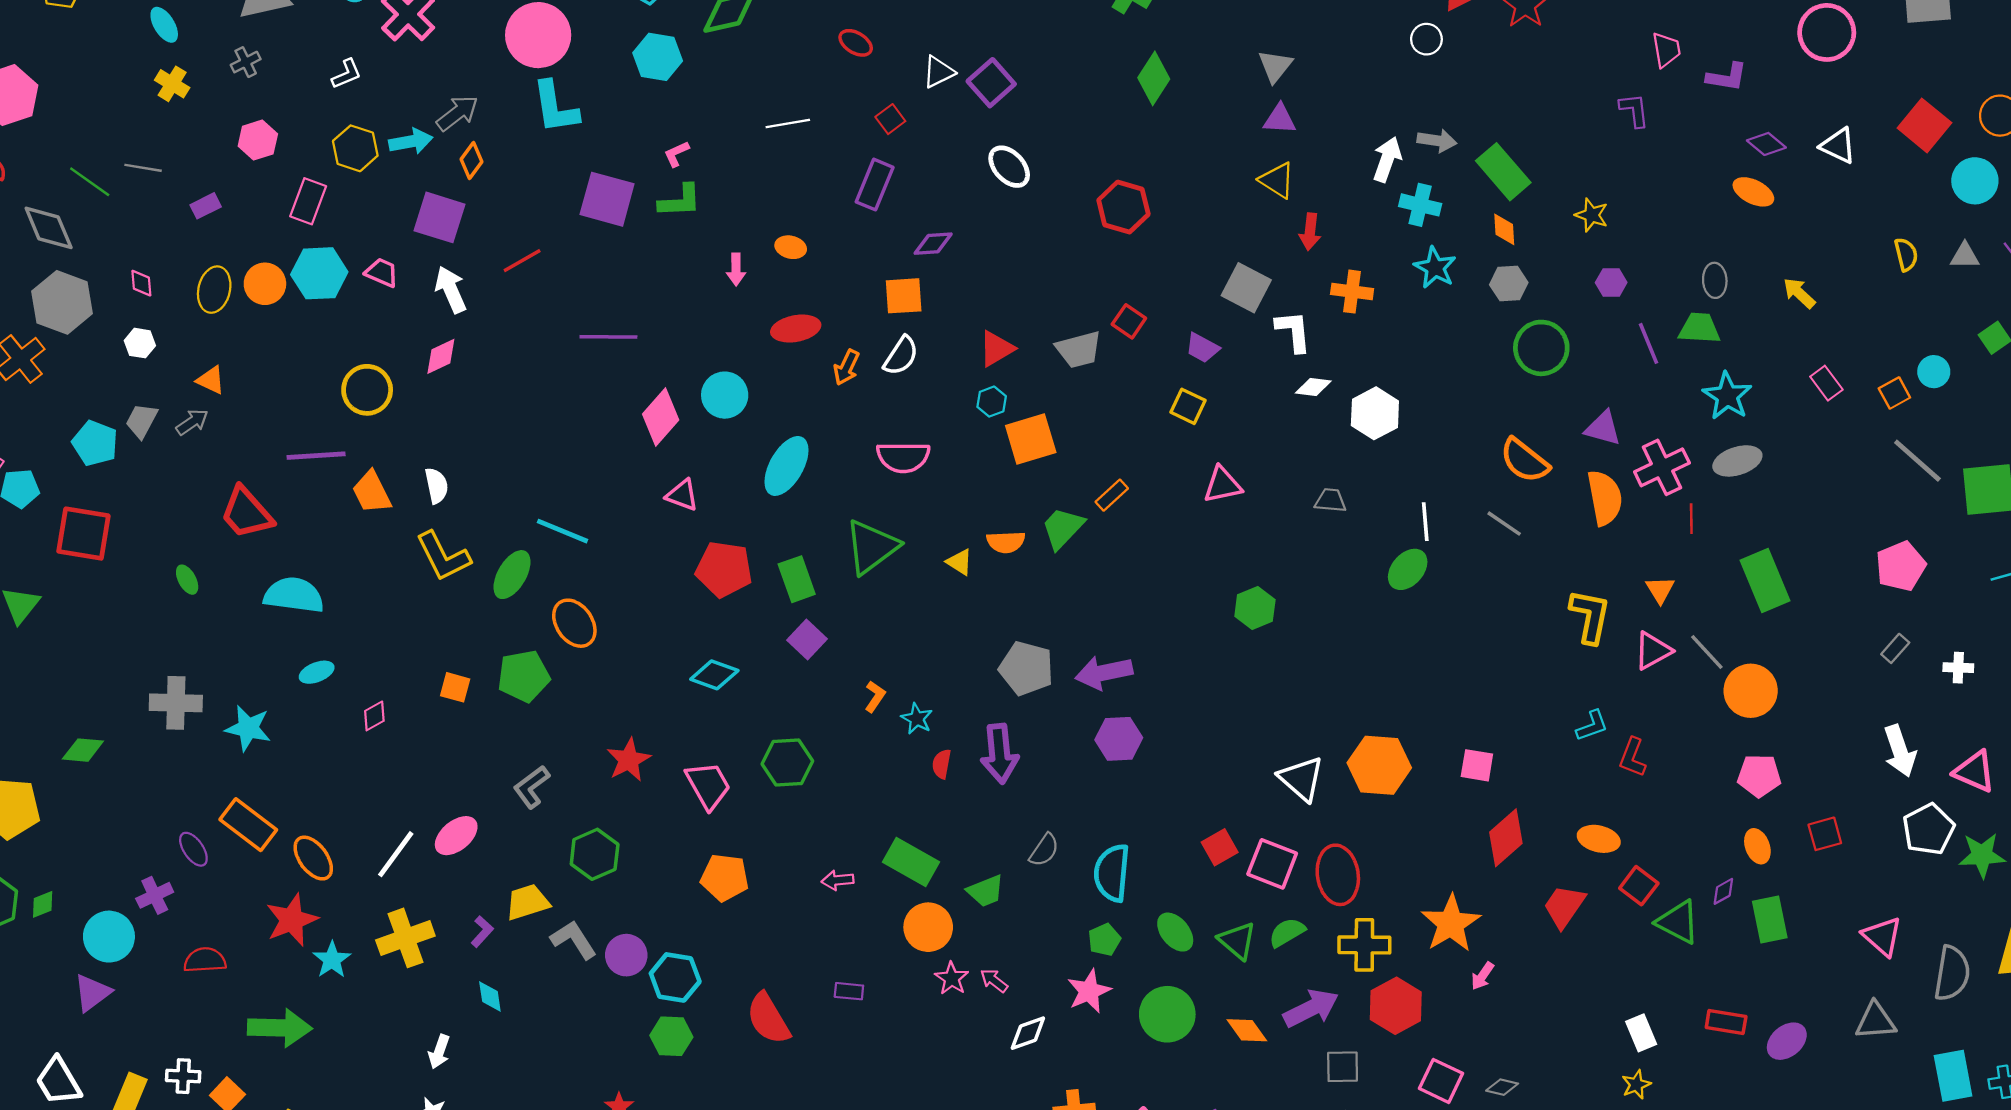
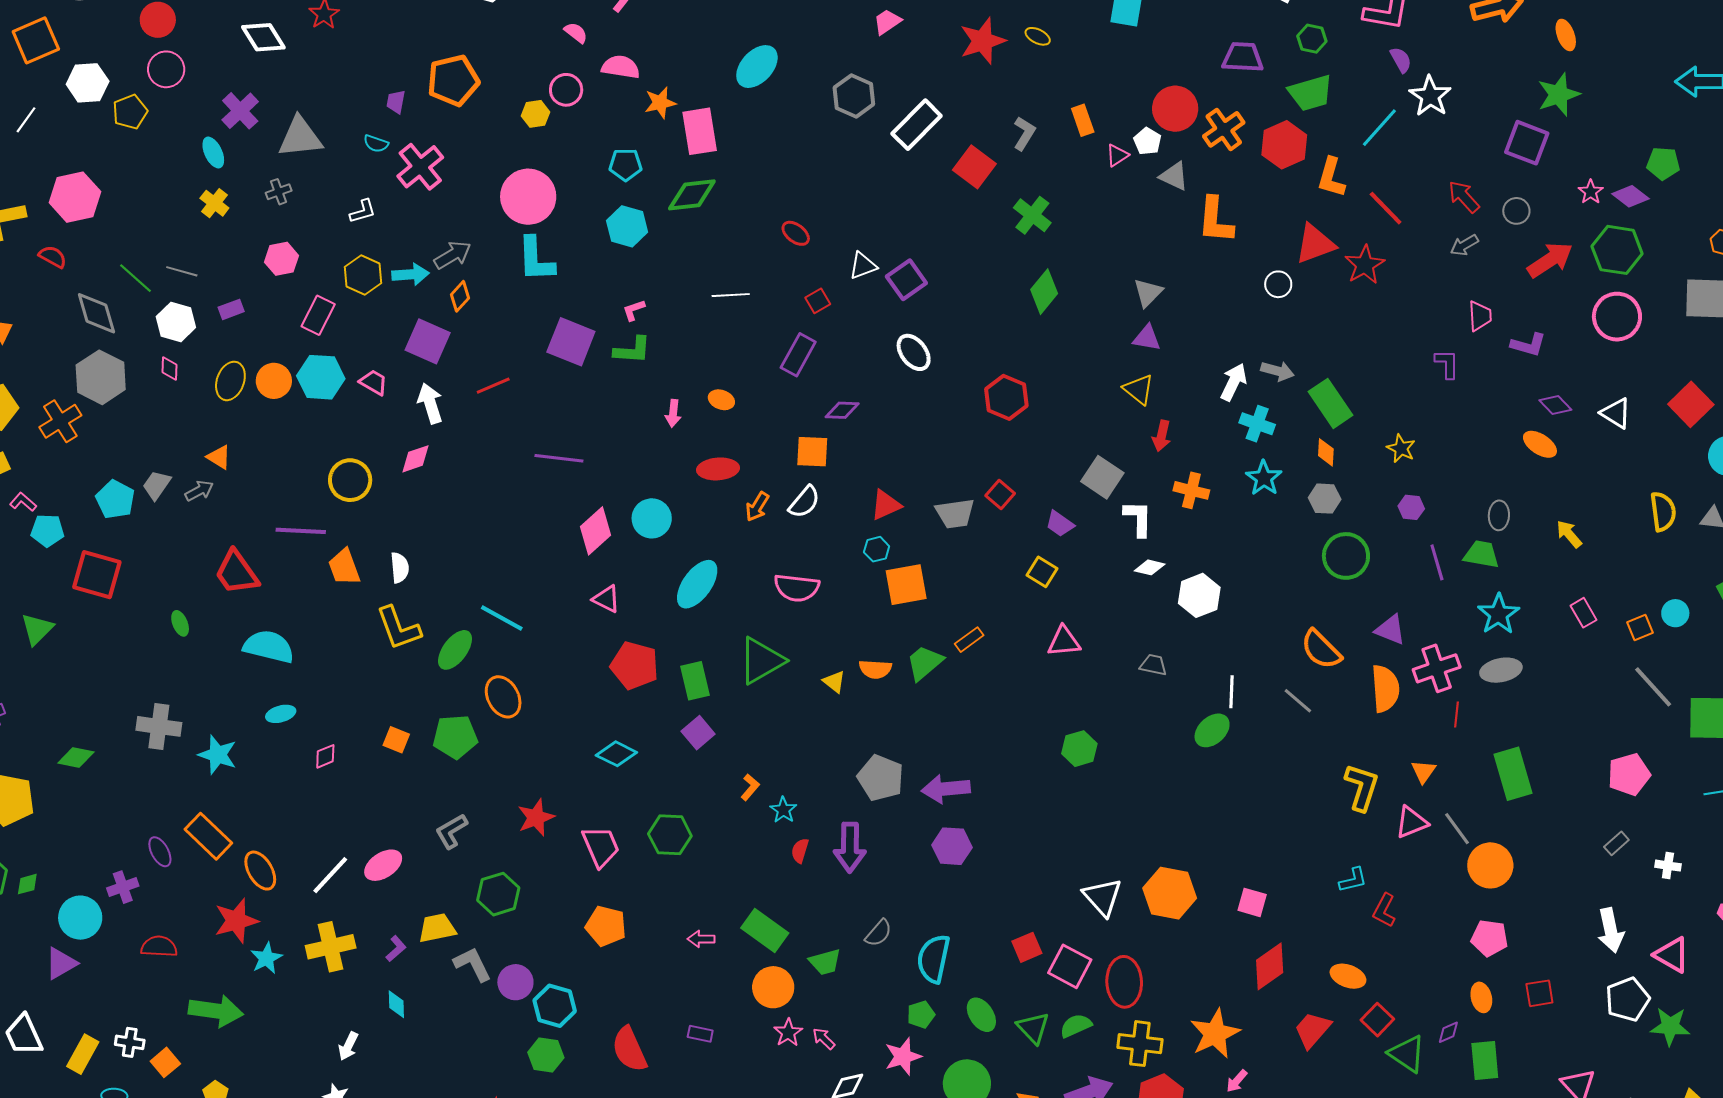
yellow semicircle: (1906, 254) -> (1663, 512), size x1.4
white hexagon: (140, 343) -> (176, 322), moved, size x1.5

